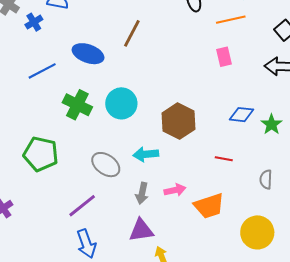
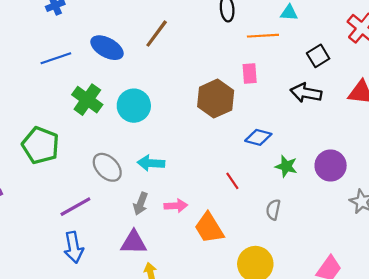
brown hexagon: (178, 121) -> (216, 99), moved
green star: (272, 124) -> (286, 166), moved, turned -30
red line: (224, 159) -> (232, 181), turned 36
orange trapezoid: (209, 206) -> (209, 228), turned 68

